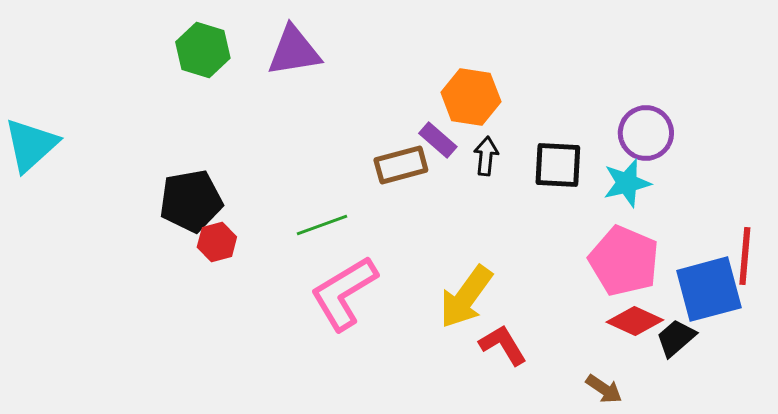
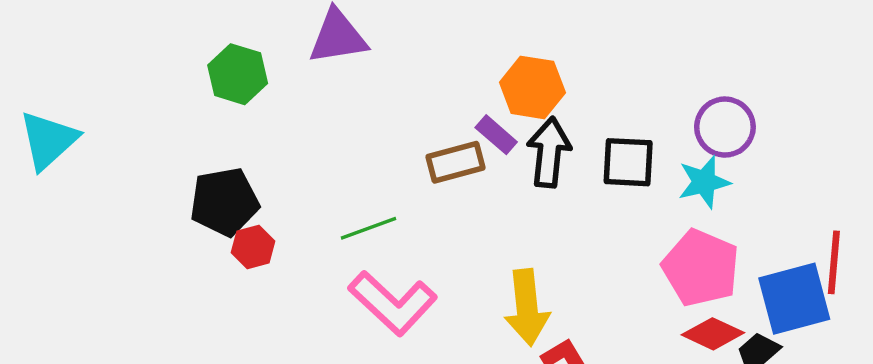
green hexagon: (203, 50) -> (238, 74), moved
black arrow: (486, 156) -> (549, 152), size x1.6
pink L-shape: (344, 293) -> (393, 303), turned -106
yellow arrow: (466, 297) -> (527, 307), turned -42

